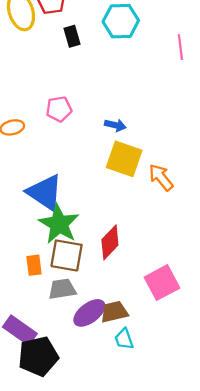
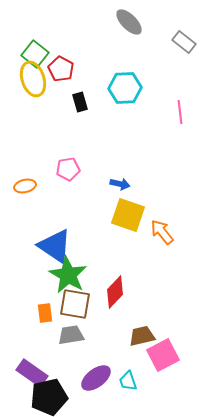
pink square: (162, 283) -> (163, 355), moved
brown trapezoid: (114, 312) -> (142, 336), moved
purple ellipse: (89, 313) -> (96, 378), moved

